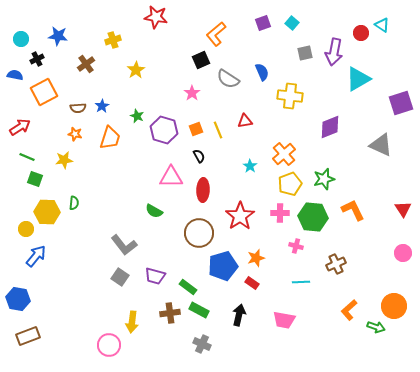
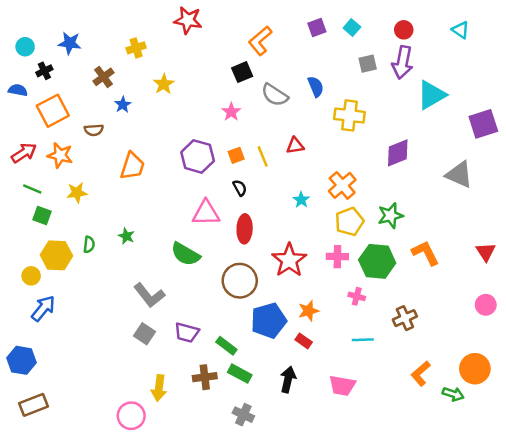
red circle: (361, 33) -> (404, 30), moved
blue star: (102, 106) -> (123, 105), moved
green star: (137, 116) -> (126, 236), moved
orange star: (75, 134) -> (60, 155), moved, size x1.5
green semicircle: (154, 211) -> (185, 254), size x1.4

